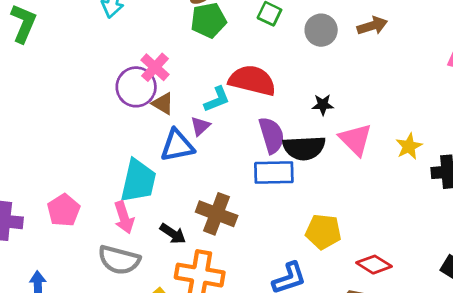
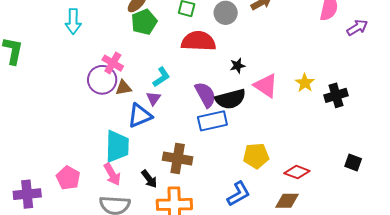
red semicircle: (252, 80) -> (198, 41), moved
brown triangle: (163, 103) -> (124, 88), turned -30
black arrow: (173, 234) -> (149, 179), turned 30

